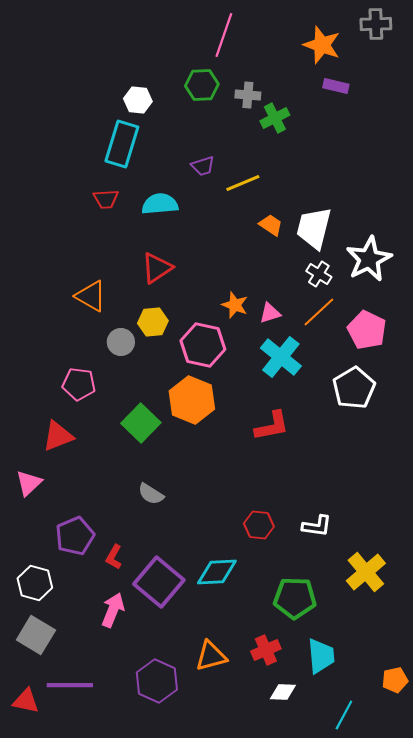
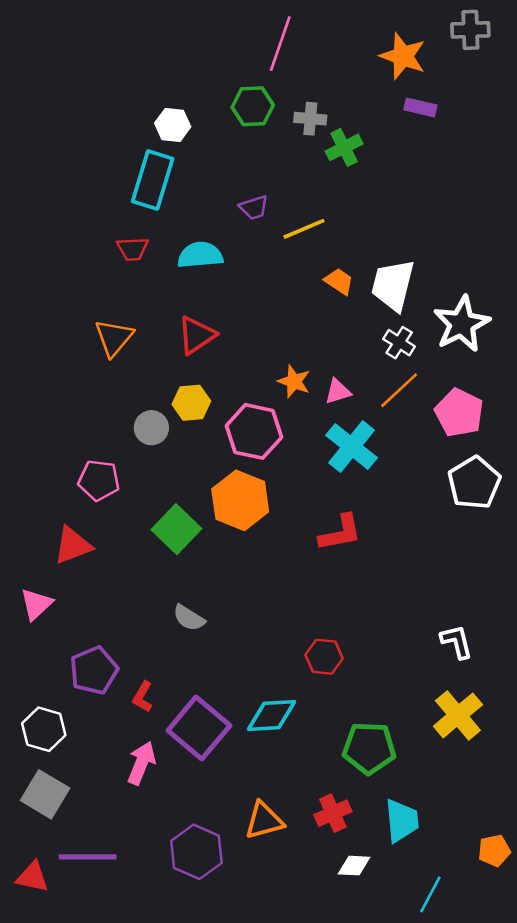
orange triangle: (91, 296) -> (114, 338), moved, turned 40
white pentagon: (354, 388) -> (474, 483), moved
white L-shape: (317, 526) -> (457, 642), moved, turned -112

